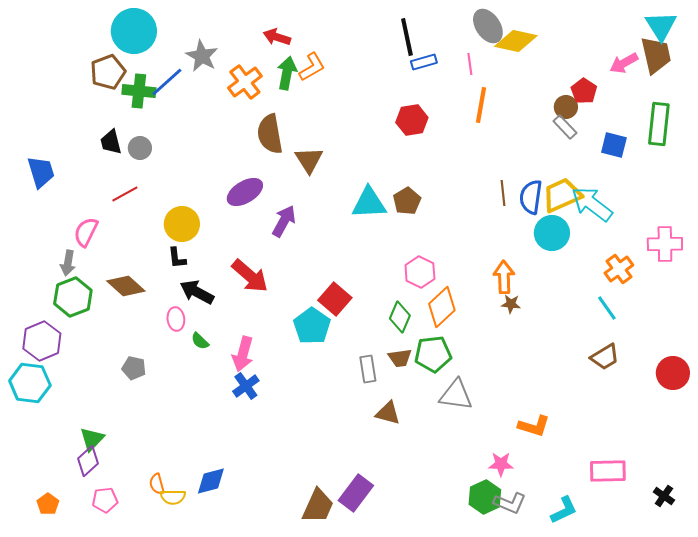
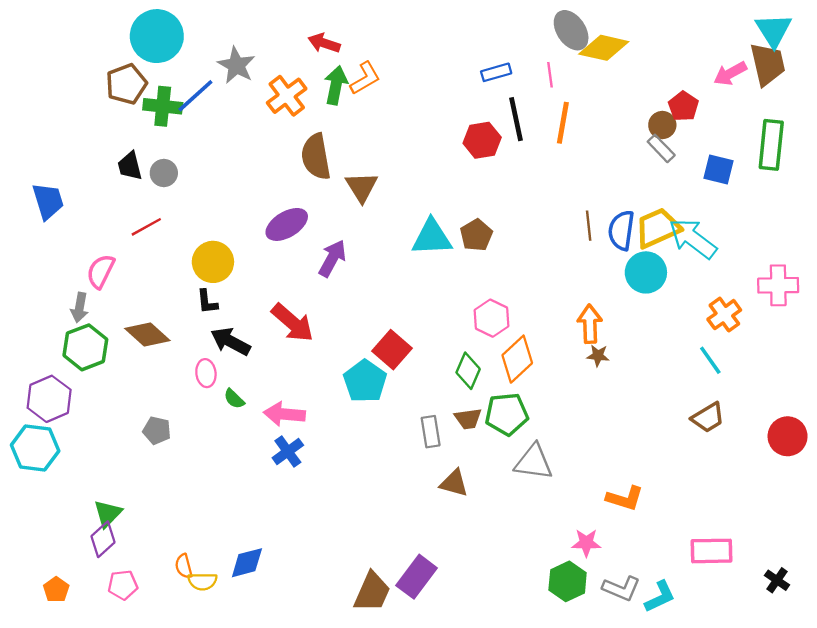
black line: (407, 37) -> (516, 119), moved
pink arrow: (243, 354) -> (284, 414), turned 80
gray L-shape: (510, 503) -> (621, 588), moved

